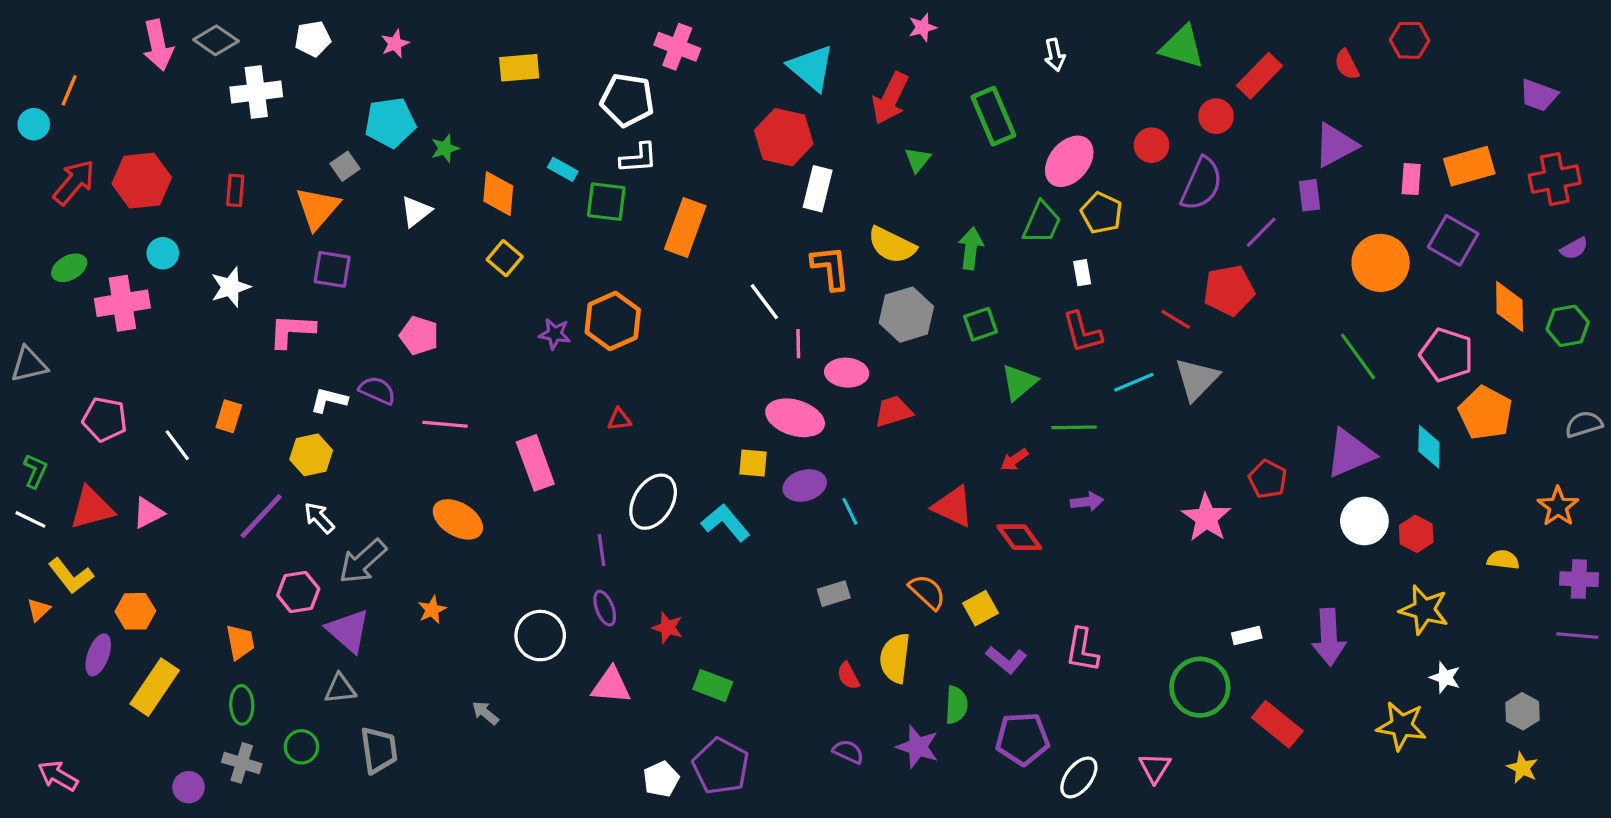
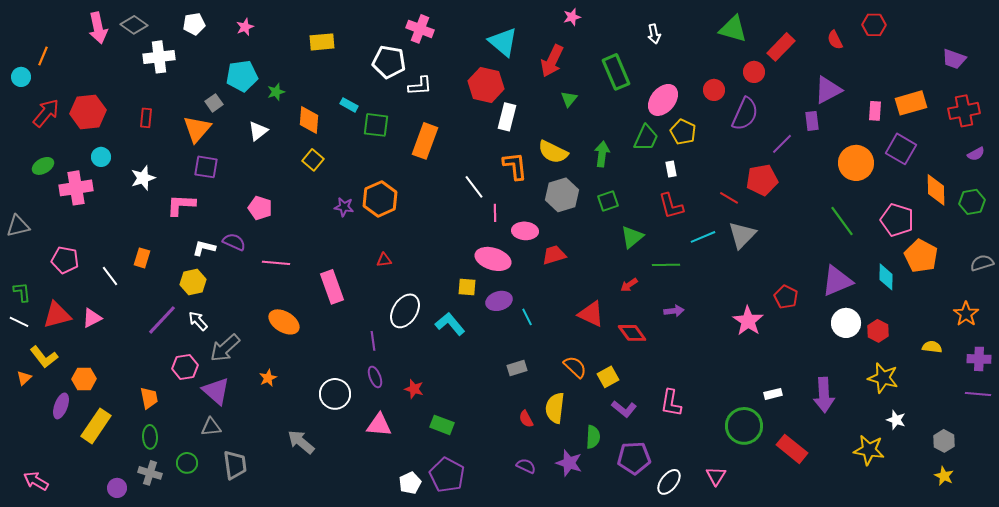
white L-shape: (639, 158) -> (420, 86), moved
green L-shape: (35, 471) -> (22, 292), turned -30
gray arrow: (485, 713) -> (301, 442), size x1.6

